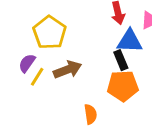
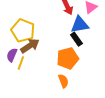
brown arrow: (68, 70) -> (30, 46), moved
orange pentagon: (123, 86) -> (68, 58), moved

